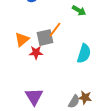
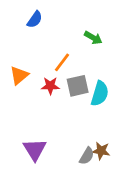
gray square: (45, 38) -> (78, 86), moved
red star: (36, 53) -> (50, 86), moved

